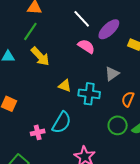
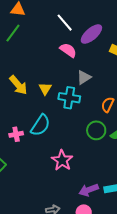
yellow arrow: (40, 56) -> (18, 85), moved
gray triangle: (112, 74) -> (84, 77), moved
yellow triangle: (65, 86) -> (45, 89), turned 40

